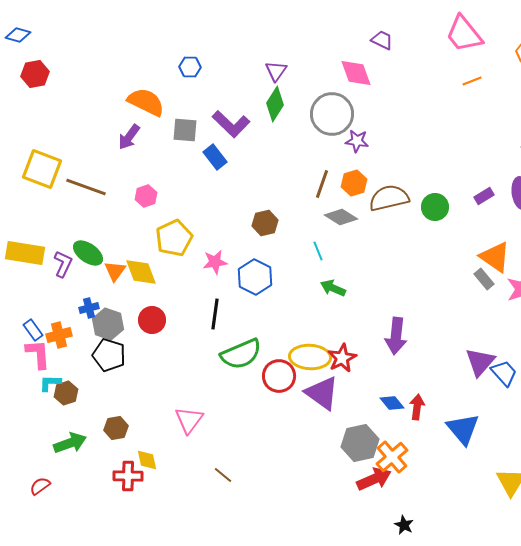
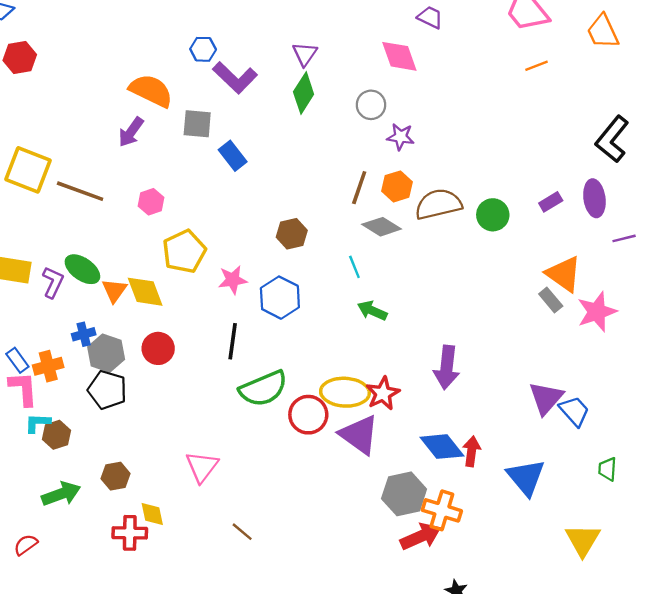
gray circle: (332, 114) -> (371, 105), size x0.6
purple L-shape: (231, 124) -> (235, 78), moved
blue diamond: (392, 403) -> (442, 447), size x1.5
orange cross: (392, 457) -> (442, 510), turned -32

